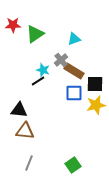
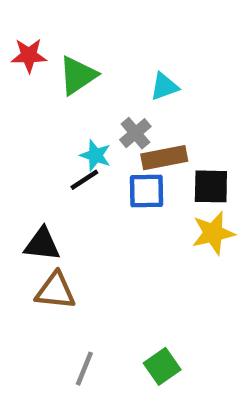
brown rectangle: (74, 71) -> (164, 158), turned -42
blue square: (74, 93) -> (147, 191), moved
gray line: (29, 163) -> (84, 369), moved

